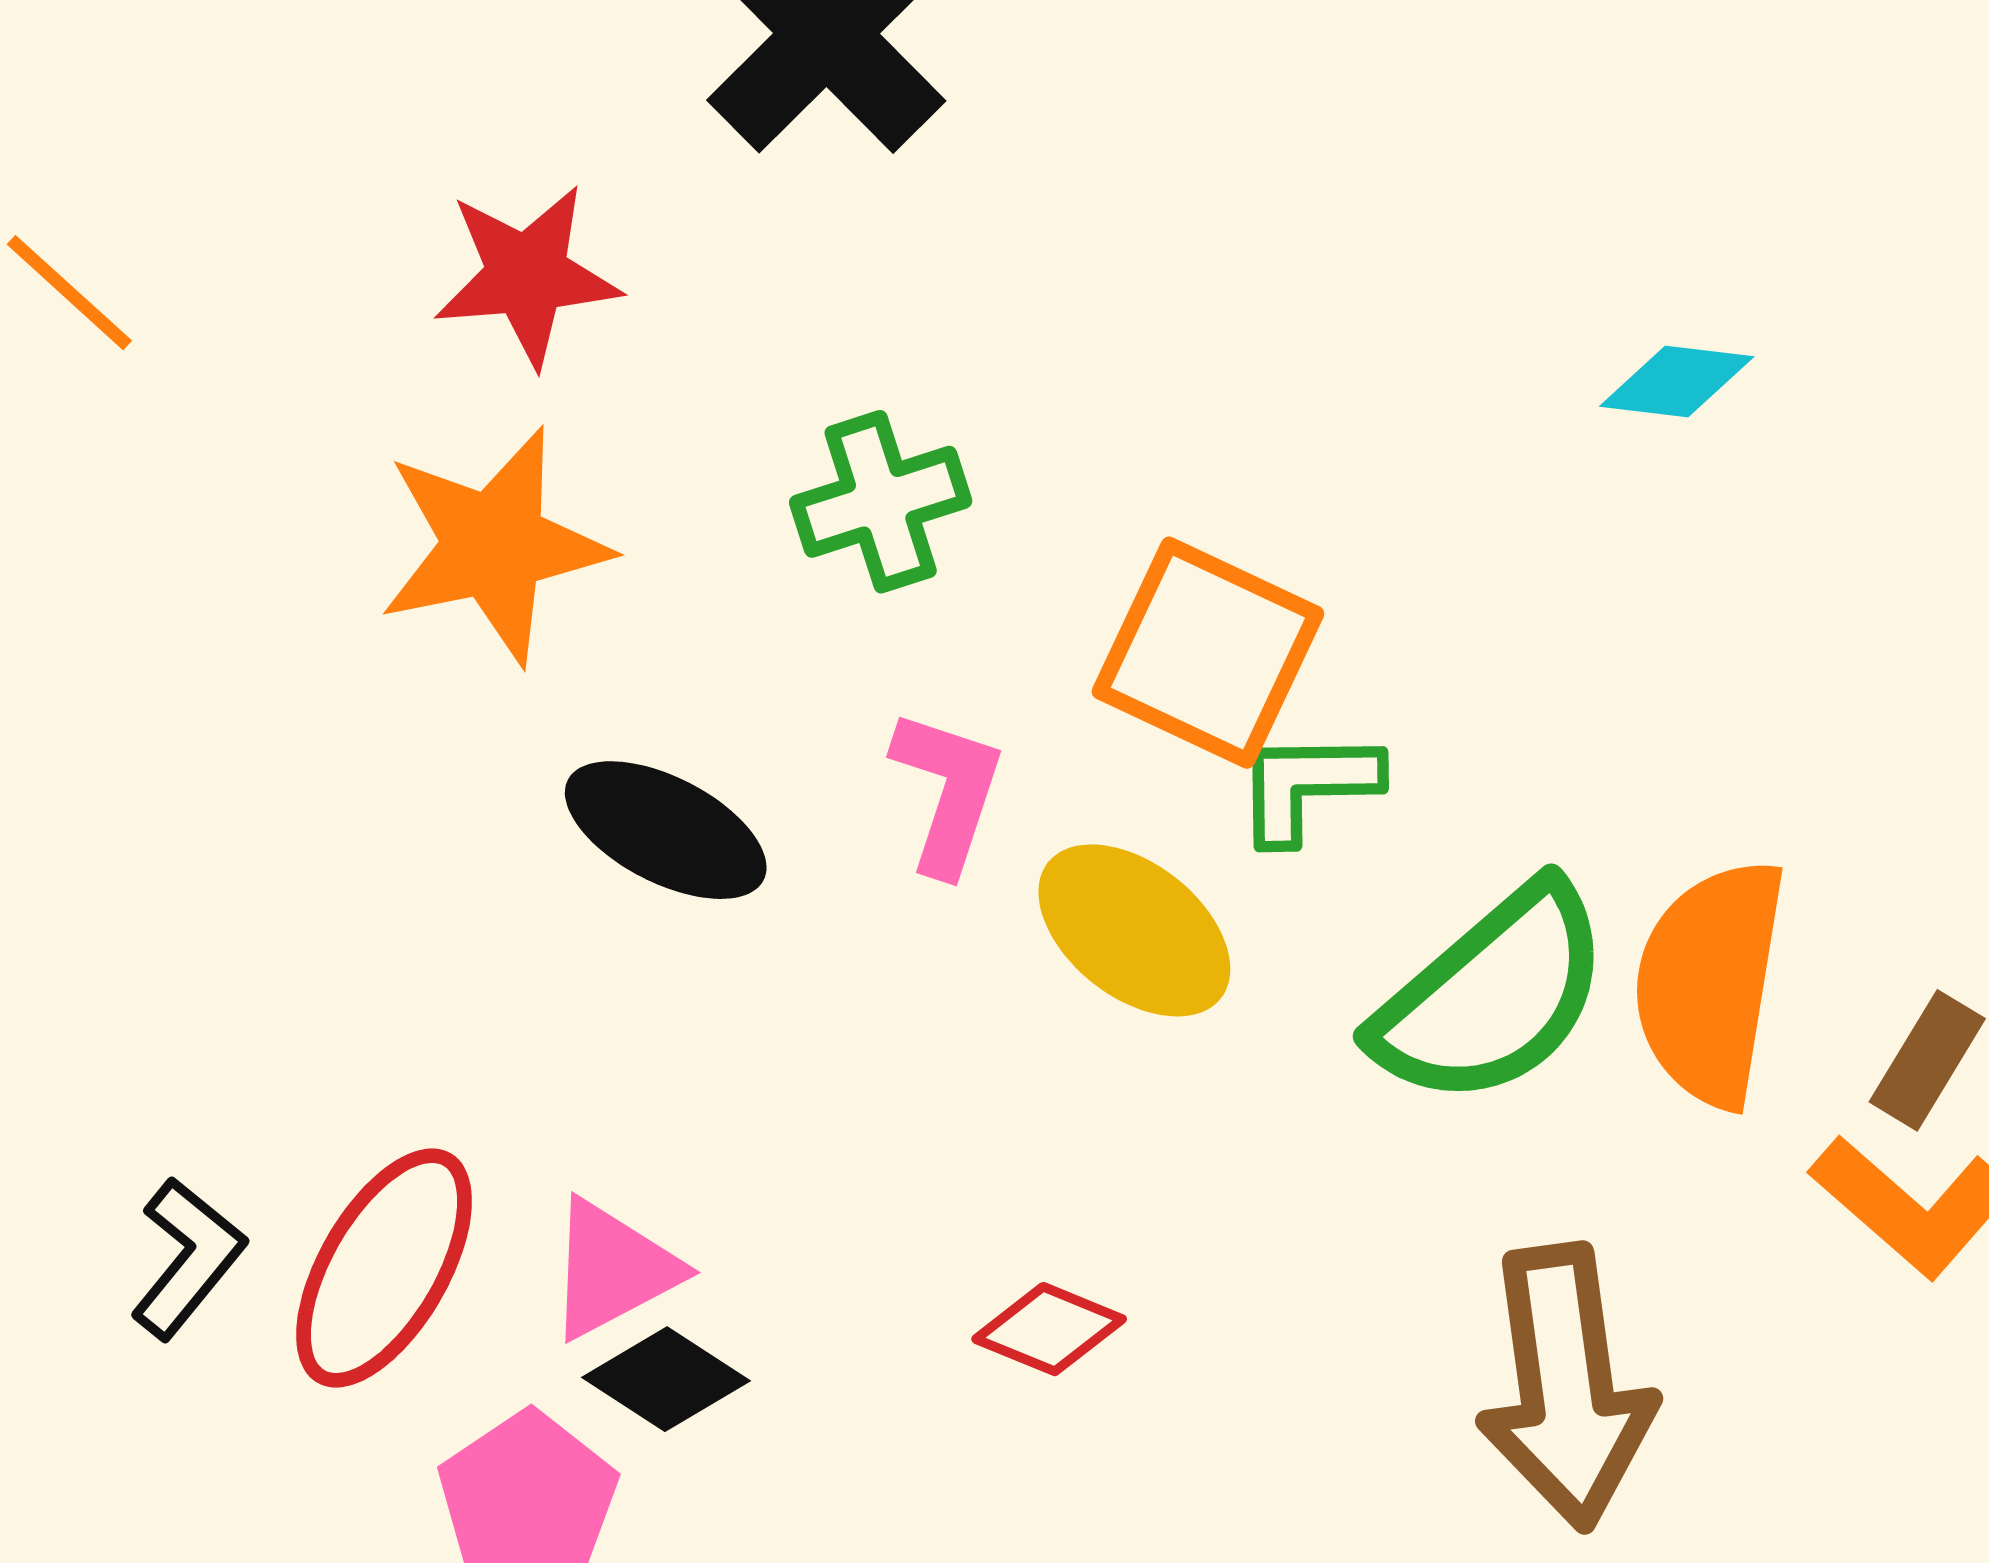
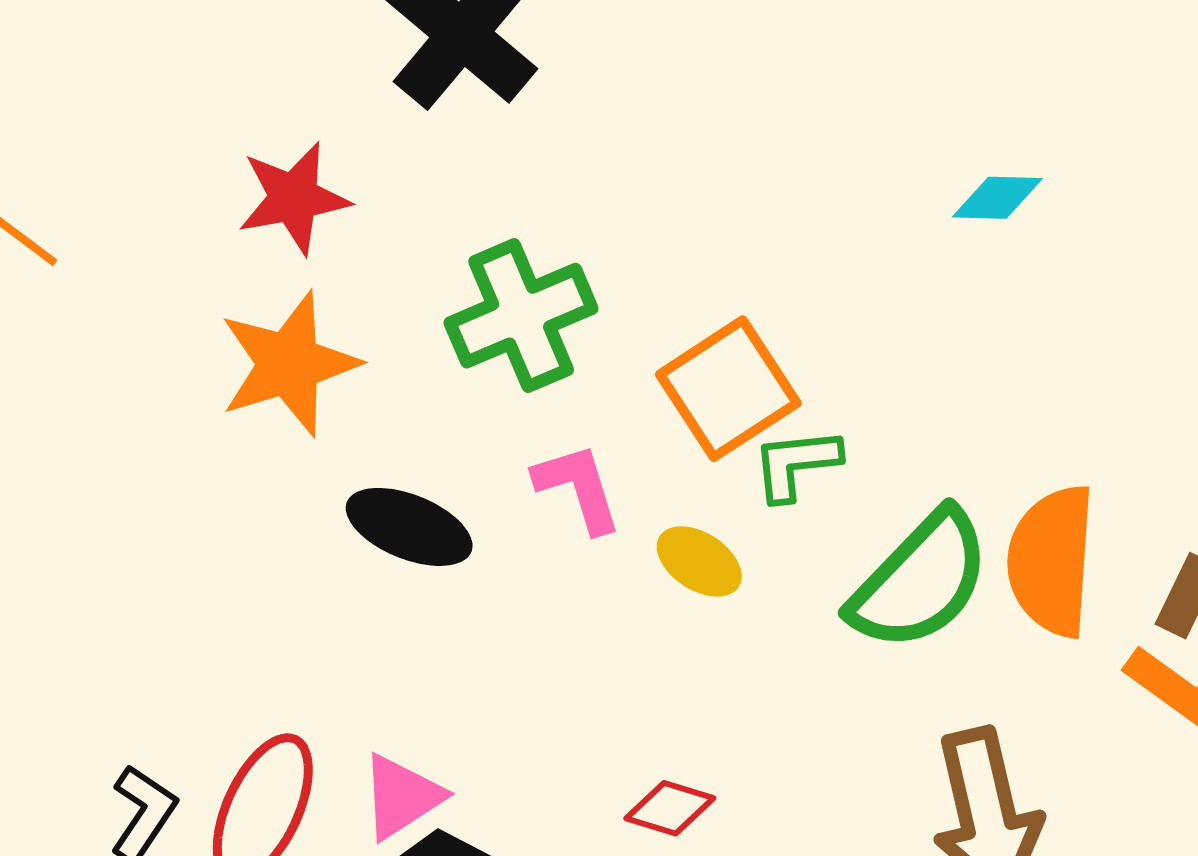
green cross: (881, 502) -> (521, 316), size x1.4
orange square: (1208, 653) -> (728, 389), turned 37
pink L-shape: (948, 792) -> (578, 488), turned -30
yellow ellipse: (1134, 930) -> (699, 561), size x0.7

